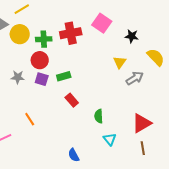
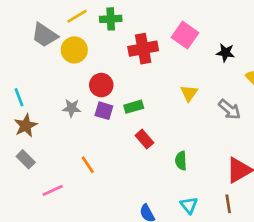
green cross: (44, 39) -> (111, 19), moved
yellow triangle: (120, 62) -> (189, 93), moved
gray arrow: (135, 78) -> (230, 109), turned 72
cyan triangle: (110, 139) -> (189, 205), moved
brown line: (143, 148) -> (228, 204), moved

